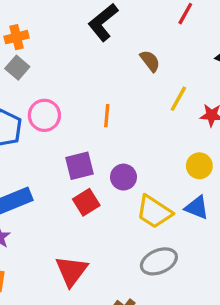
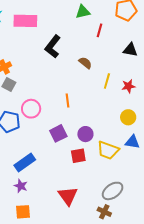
red square: (86, 202) -> (78, 156), moved, turned 35
gray ellipse: (159, 261) -> (113, 191), moved

